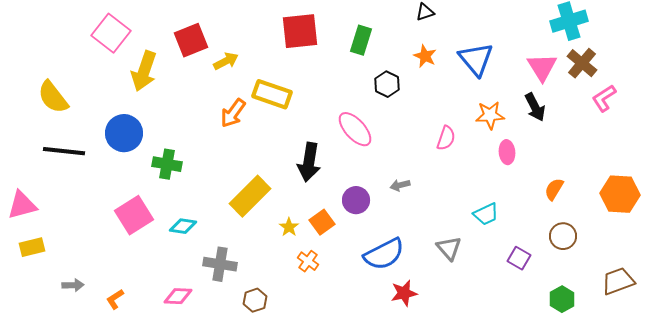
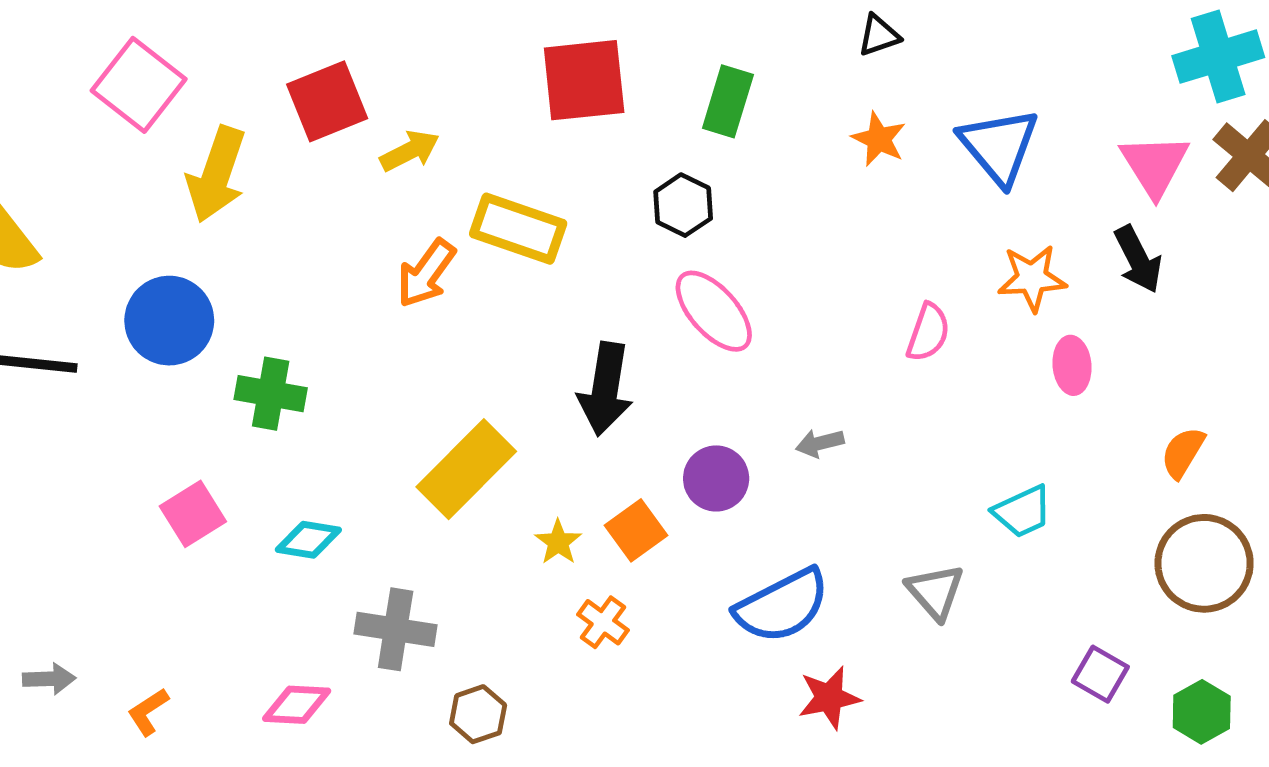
black hexagon: (387, 84) -> (683, 205), moved
pink square: (134, 215) -> (193, 514), size x0.7
brown circle: (563, 236) -> (1204, 563), size x1.5
purple square: (519, 258) -> (1100, 674), moved

